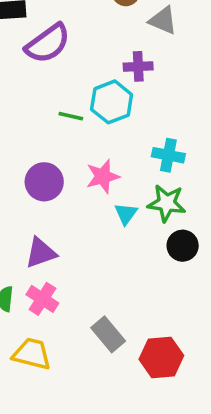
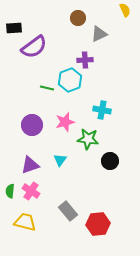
gray triangle: (163, 20) -> (99, 34), turned -48
green star: (167, 203) -> (88, 139), moved
cyan triangle: (126, 214) -> (60, 160), moved

